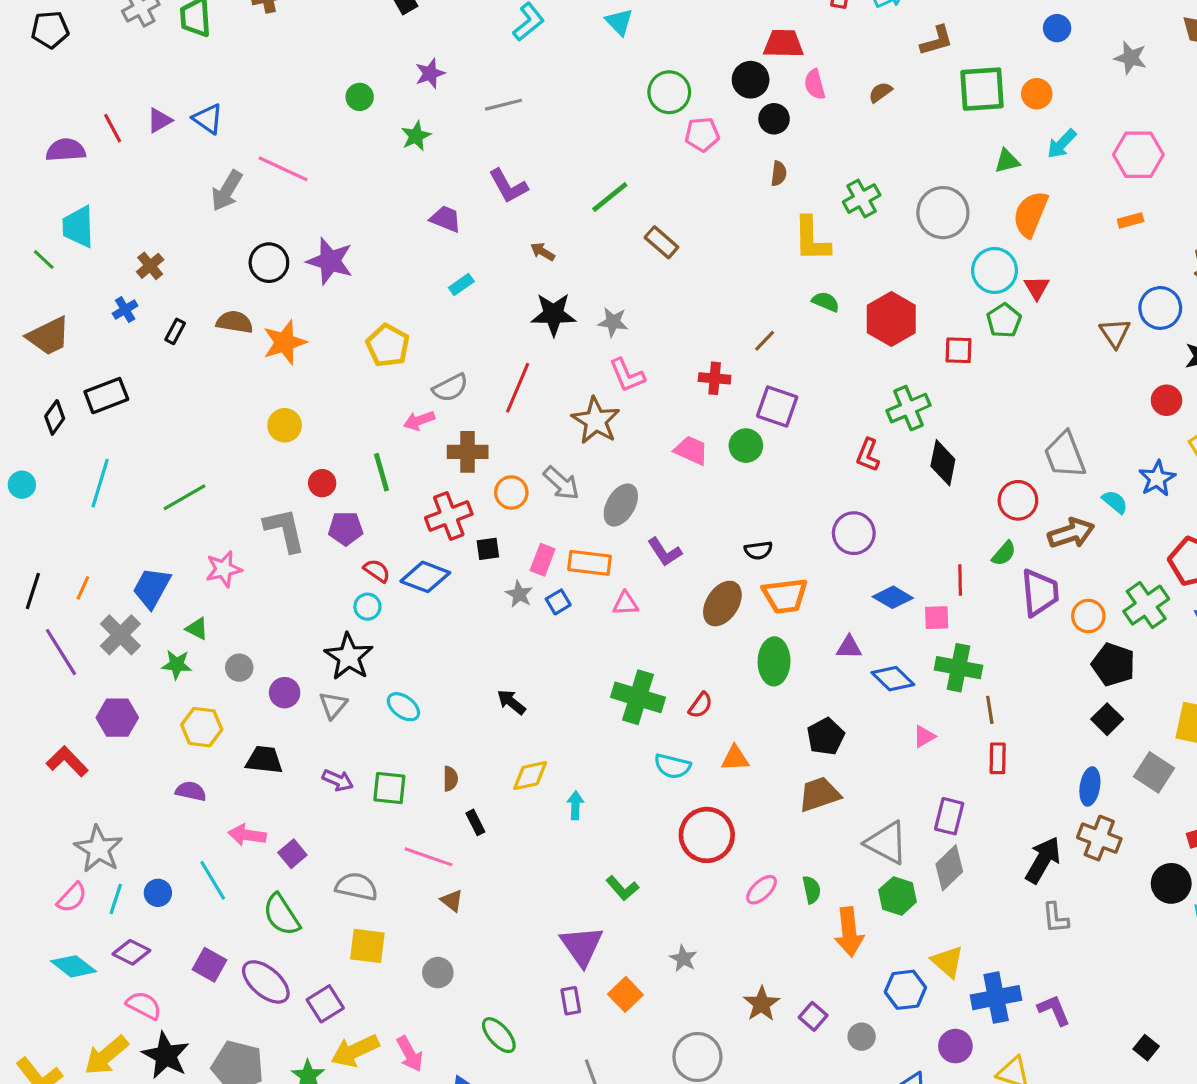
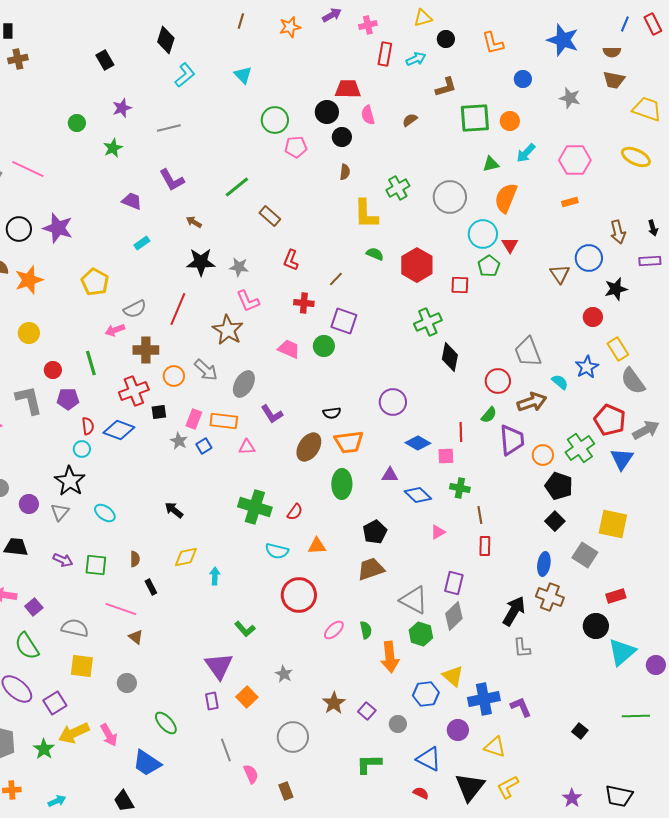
red L-shape: (868, 455) -> (291, 260), moved
red semicircle: (377, 571) -> (88, 426), turned 48
green cross: (959, 668) -> (460, 488), size x0.7

